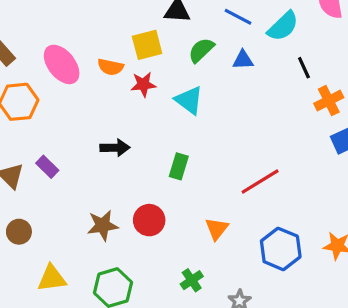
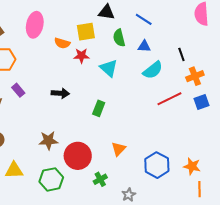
cyan semicircle: (283, 26) -> (153, 70), moved
green semicircle: (201, 50) -> (119, 38), turned -66
pink ellipse: (62, 64) -> (35, 25), moved, turned 45
purple rectangle: (47, 167) -> (18, 90), moved
red line: (260, 181) -> (169, 99), moved
red circle: (149, 220) -> (78, 156), moved, size x1.4

